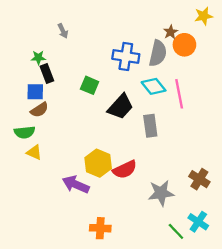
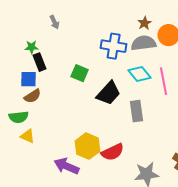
brown star: (171, 32) -> (145, 23), moved
gray semicircle: (158, 53) -> (144, 43), turned -110

